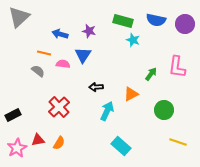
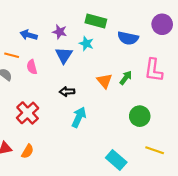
blue semicircle: (156, 20) -> (128, 38), moved
cyan star: (133, 40) -> (86, 43), moved
blue triangle: (83, 55) -> (64, 55), moved
pink semicircle: (63, 64) -> (32, 67), turned -112
orange triangle: (131, 94) -> (104, 81), moved, turned -42
cyan rectangle: (121, 146) -> (116, 160), moved

